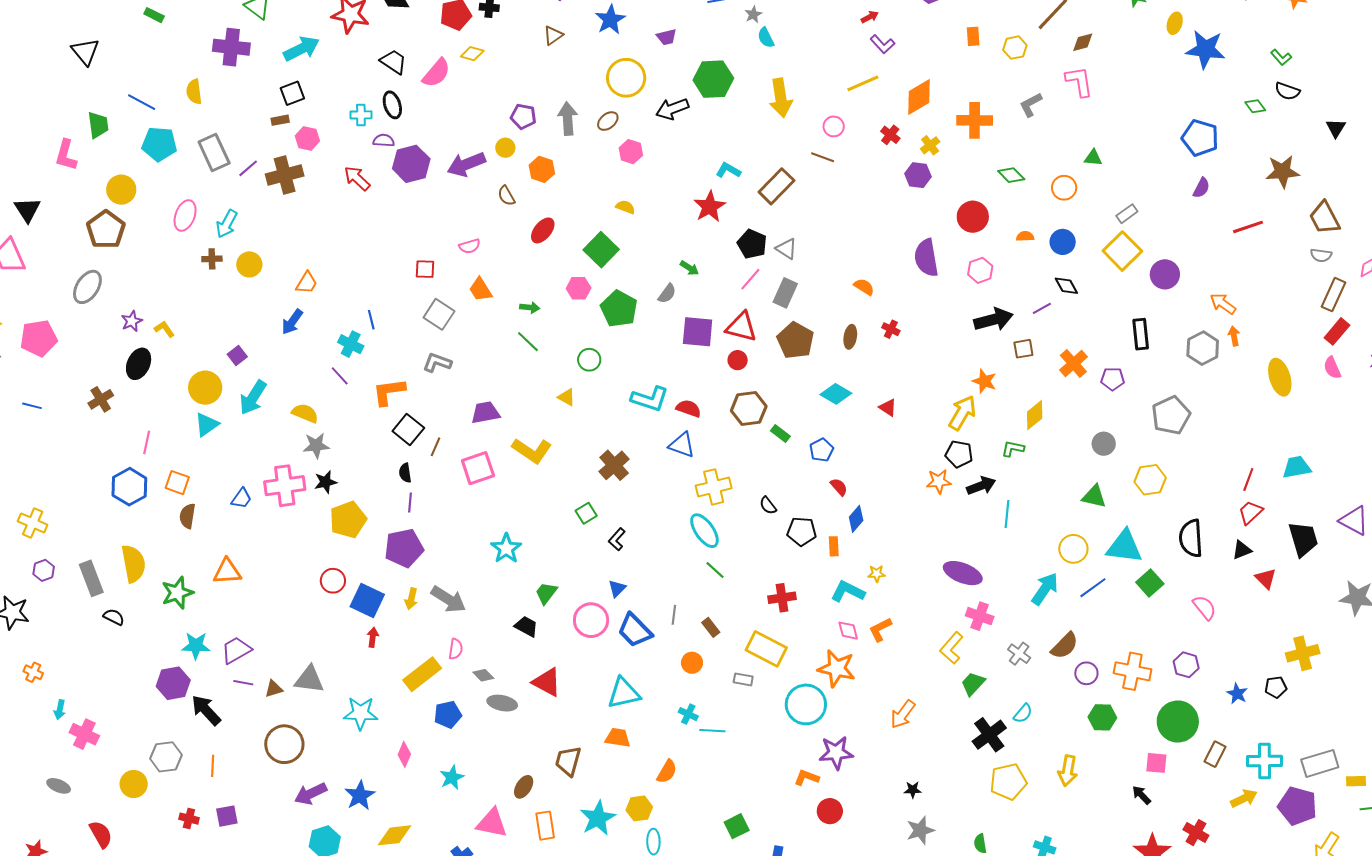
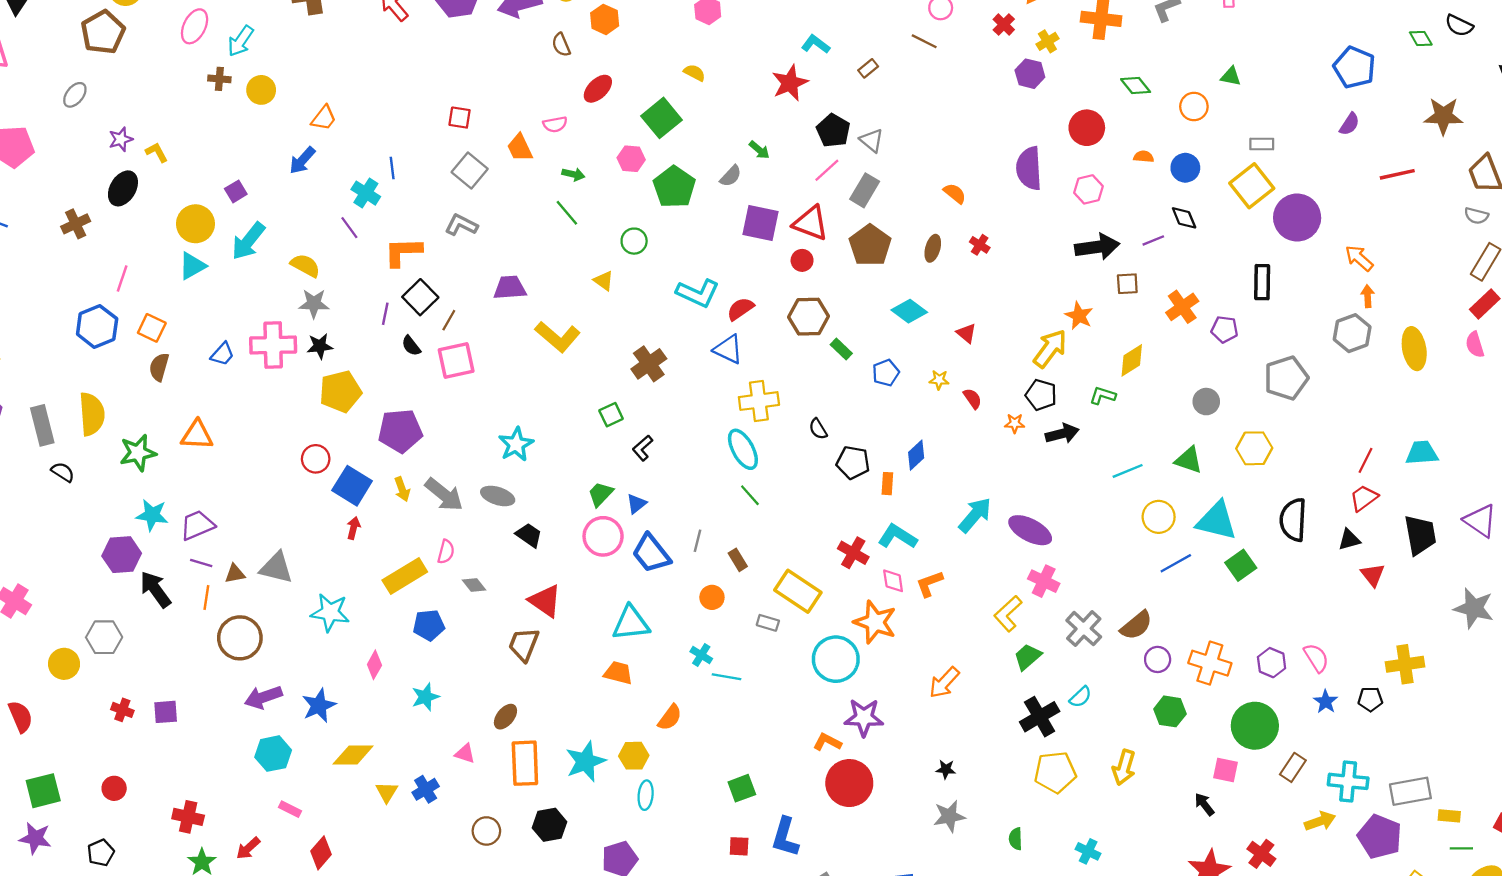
brown rectangle: (776, 186) -> (868, 68), size x0.5
gray rectangle: (1127, 214) -> (1262, 144), turned 30
pink semicircle: (470, 246) -> (555, 124), moved
purple circle: (1165, 274) -> (1297, 218), size x1.4
gray ellipse: (87, 287) -> (75, 95), size x0.7
gray hexagon: (1203, 348) -> (1352, 333), moved
red semicircle: (689, 408) -> (740, 309), turned -60
pink square: (478, 468) -> (456, 360), moved
black semicircle: (405, 473) -> (411, 346), turned -36
orange star: (939, 481) -> (1015, 423), size x0.7
red semicircle: (839, 487) -> (972, 399), moved
purple line: (410, 503) -> (385, 314), moved
cyan line: (1007, 514) -> (1128, 471), moved, turned 56
yellow star: (877, 574) -> (939, 380), moved
cyan arrow: (1045, 589) -> (975, 515), moved
green trapezoid: (546, 593) -> (600, 494), moved
red cross: (782, 598) -> (853, 553), moved, turned 32
yellow arrow: (411, 599) -> (402, 489), turned -40
pink semicircle: (1204, 608) -> (1316, 658), moved
gray cross: (1019, 654) -> (1084, 629), size x1.4
gray ellipse: (502, 703) -> (498, 496), moved
brown trapezoid: (568, 761) -> (524, 644), moved
orange line: (213, 766) -> (206, 597), moved
red circle: (830, 811) -> (849, 783), size x1.6
pink triangle: (492, 823) -> (465, 753), size x0.6
orange rectangle: (545, 826) -> (525, 763), size x1.4

